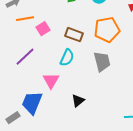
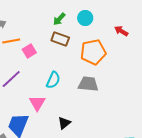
brown rectangle: (74, 35) -> (60, 39), moved
gray trapezoid: (102, 62) -> (88, 84), turned -70

